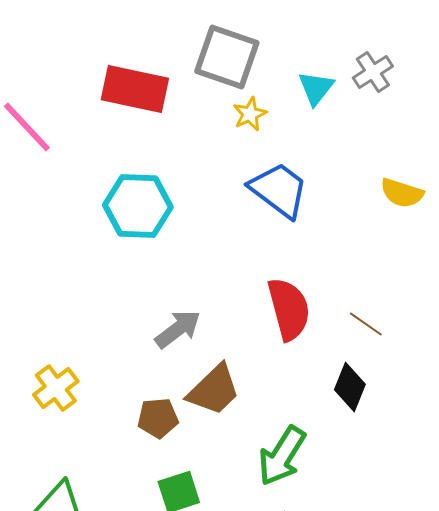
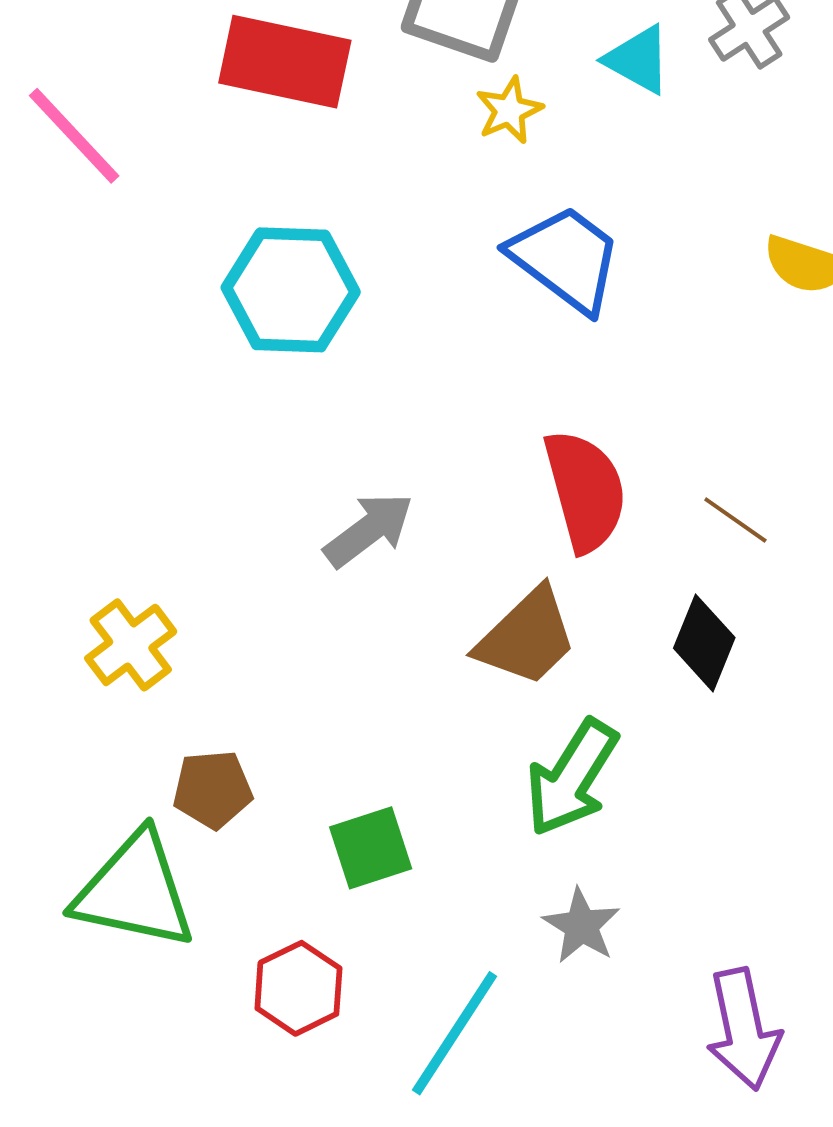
cyan triangle: (316, 88) -> (638, 60), turned -39
brown trapezoid: (214, 390) -> (527, 637), moved
brown pentagon: (158, 418) -> (213, 789), moved

